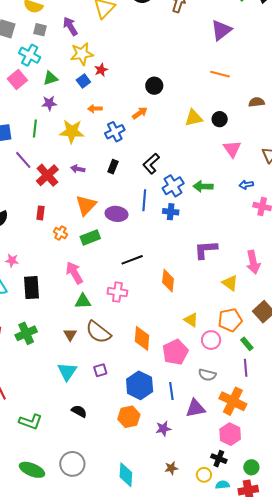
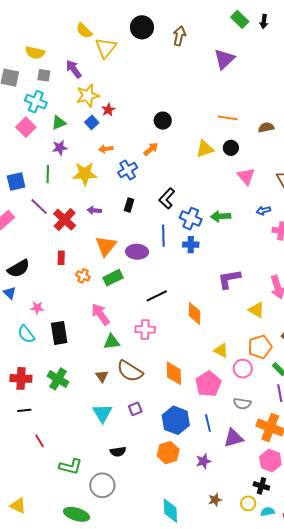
orange line: (220, 74) -> (228, 118), moved
blue cross: (173, 186) -> (191, 219), turned -30
green cross: (26, 333) -> (58, 379), turned -30
black semicircle: (79, 411) -> (118, 452), turned 147
gray circle: (72, 464) -> (102, 485), moved

